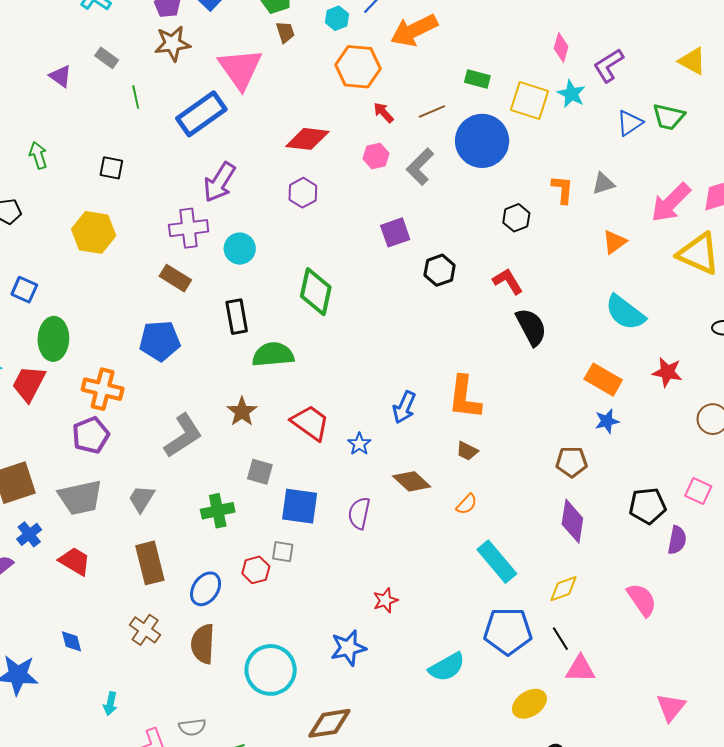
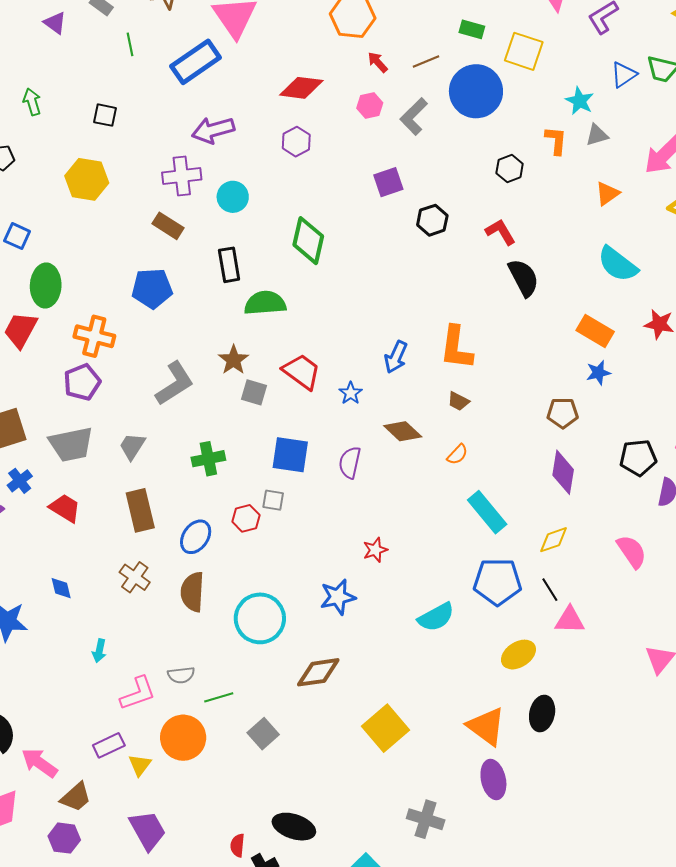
cyan star: (571, 94) -> (580, 101), moved
purple arrow: (219, 182) -> (213, 130), turned 42
gray square: (260, 472) -> (254, 392), moved

